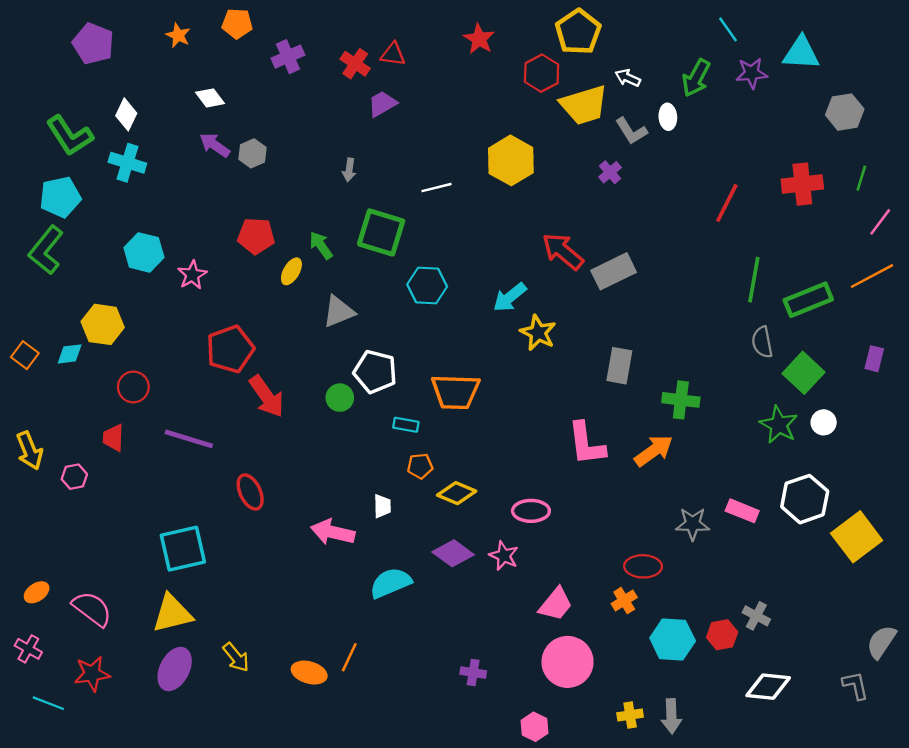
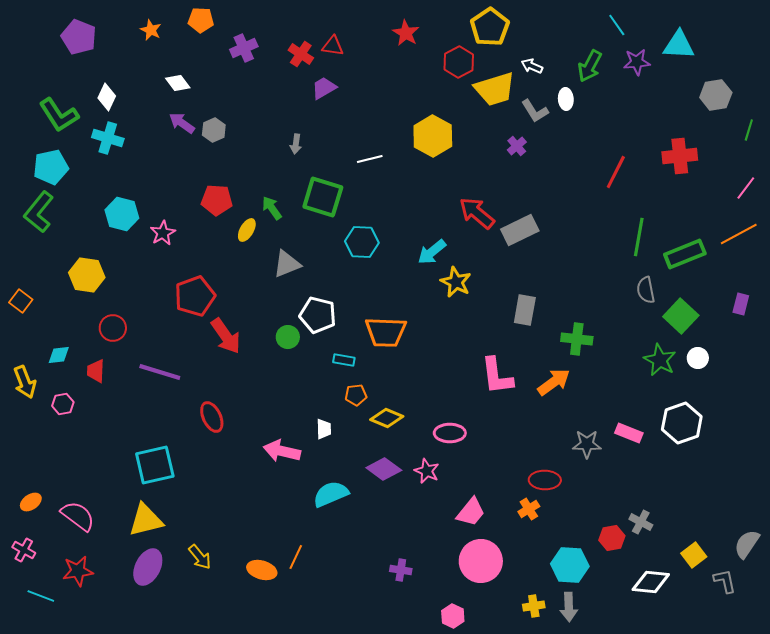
green line: (861, 178) -> (749, 130), moved
cyan diamond: (70, 354) -> (59, 355), moved
yellow square: (857, 537) -> (694, 555), moved, size x0.6
cyan hexagon: (673, 639) -> (570, 565), moved

